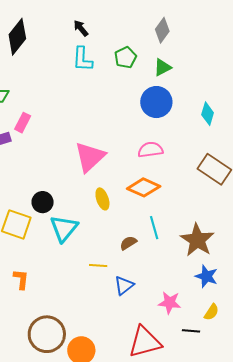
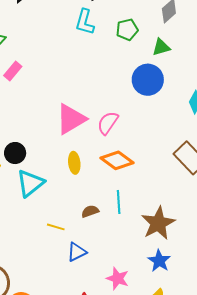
pink semicircle: (150, 150) -> (108, 123), moved, turned -60

